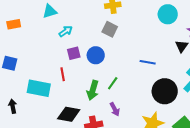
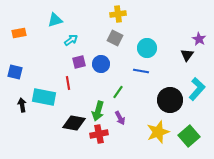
cyan circle: (168, 14) -> (147, 48), moved
blue line: (148, 62) -> (141, 71), moved
green arrow: (93, 90) -> (98, 111), moved
black arrow: (13, 106) -> (22, 105), moved

